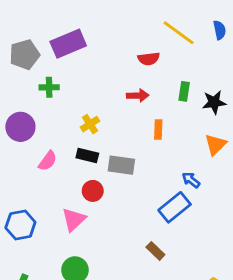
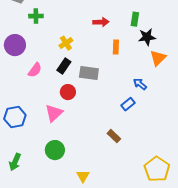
black star: (214, 102) -> (147, 37), moved
black rectangle: (87, 155) -> (64, 66), turned -70
blue rectangle: (175, 207) -> (128, 104), size x0.6

